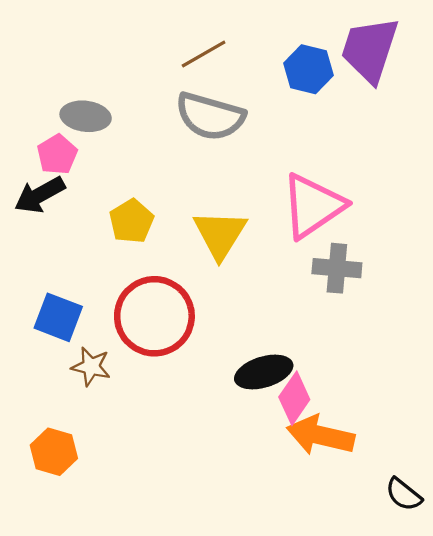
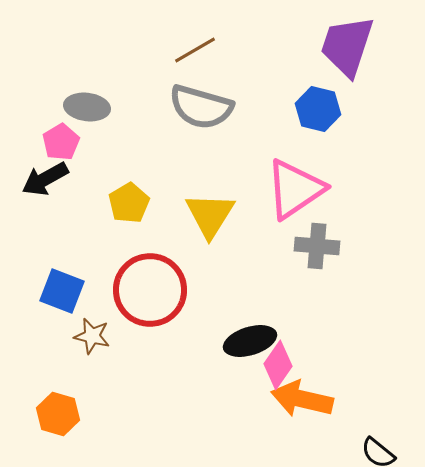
blue hexagon: (309, 69) -> (318, 109), moved

